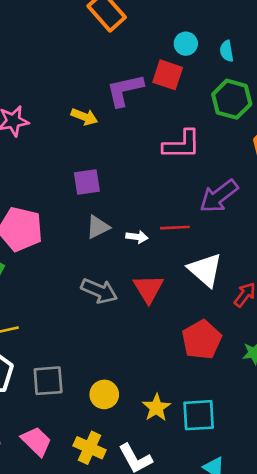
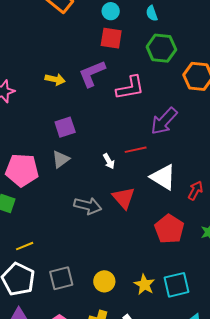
cyan circle: (186, 44) -> (111, 11), moved
purple L-shape: (125, 90) -> (92, 74), moved
gray triangle: (98, 227) -> (61, 159), moved
white arrow: (137, 237) -> (109, 161), turned 63

